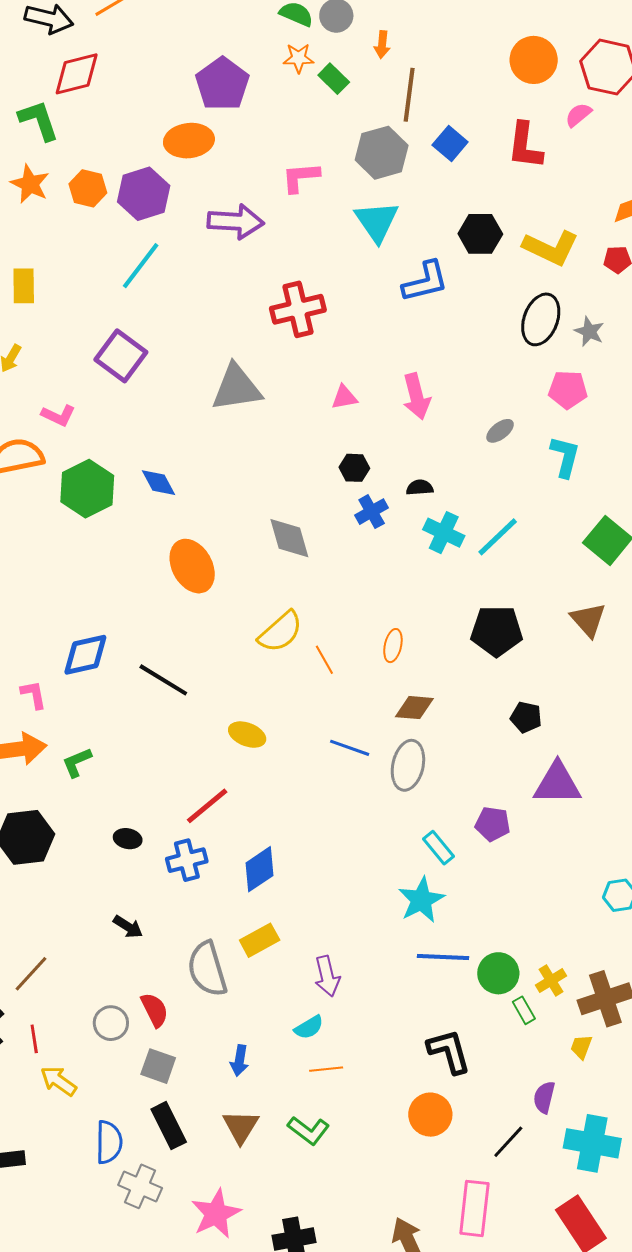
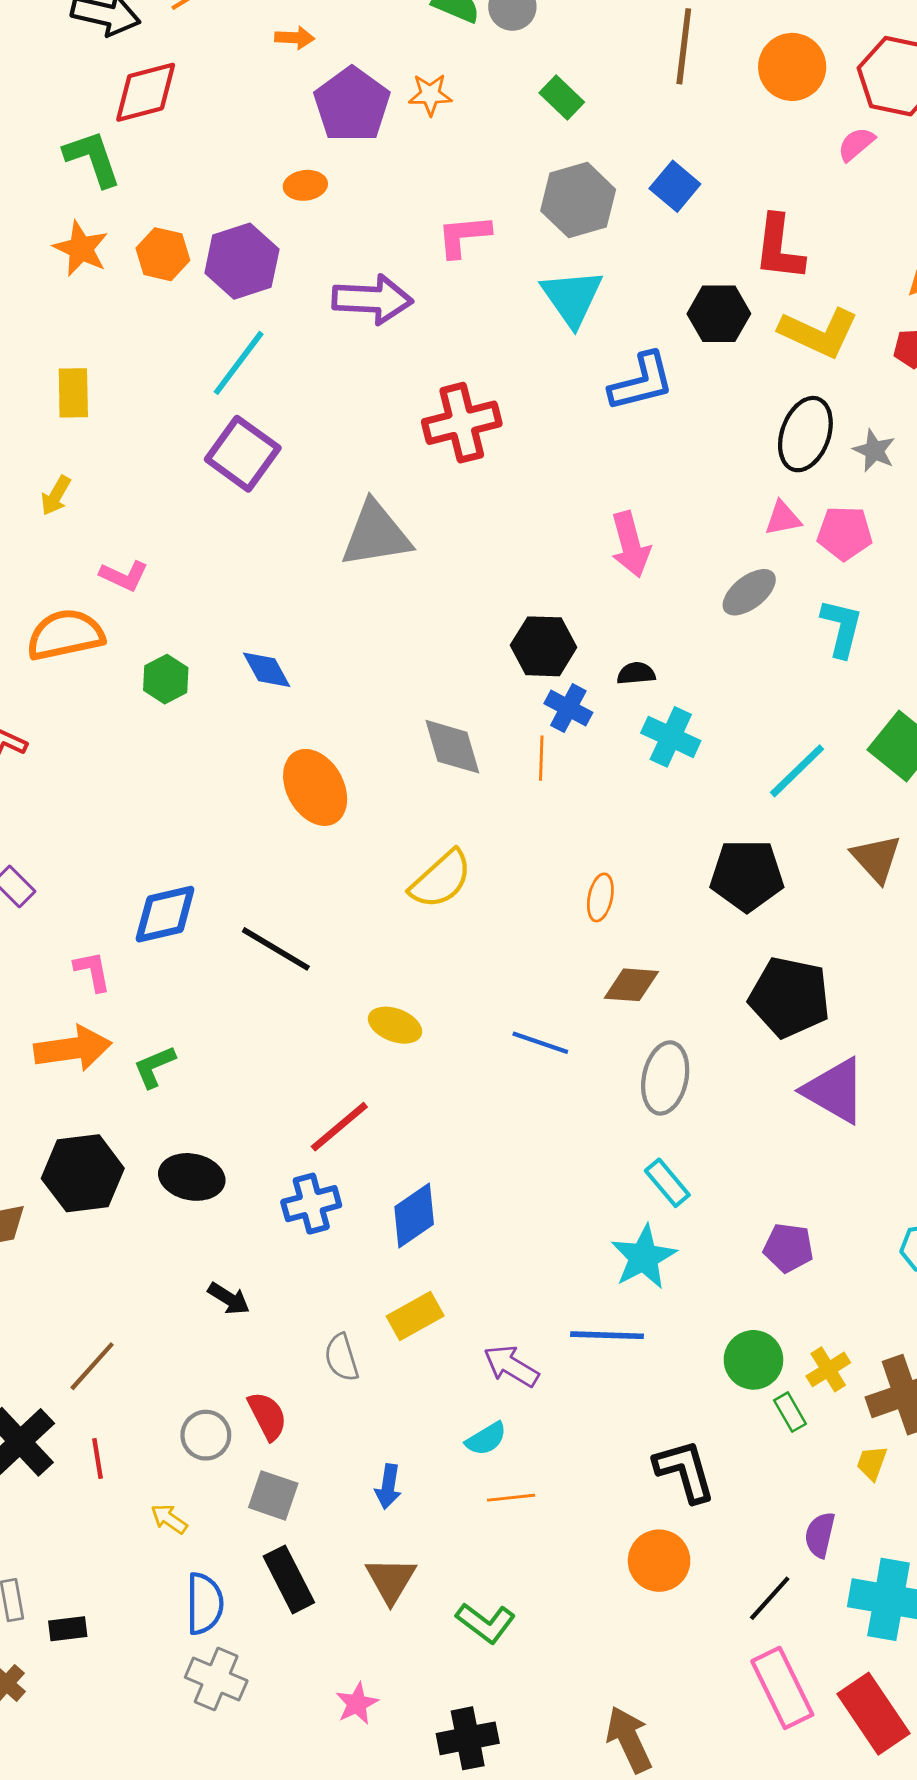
orange arrow: (382, 45) -> (295, 38), moved, turned -92
orange star: (298, 58) -> (430, 95), moved
green rectangle: (334, 79) -> (562, 98), moved
brown line: (409, 95) -> (684, 46), moved
orange ellipse: (189, 141) -> (305, 185), size x0.6
red L-shape: (525, 146) -> (779, 248), moved
purple square: (121, 356) -> (243, 454), moved
pink triangle: (344, 397) -> (783, 518), moved
gray ellipse: (500, 431) -> (749, 592), size x1.4
black hexagon: (354, 468) -> (544, 646), size x1.5
green hexagon: (87, 489) -> (166, 679), size x0.6
blue cross: (372, 512) -> (568, 708), turned -32
cyan line: (498, 537) -> (797, 771), moved
orange line: (324, 660) -> (541, 758), moved, turned 32
black pentagon: (526, 717) -> (790, 997), size x1.8
gray ellipse: (408, 765) -> (665, 1078), moved
purple triangle: (557, 784) -> (835, 1091), turned 30
purple pentagon: (493, 824) -> (788, 1248), moved
black ellipse: (128, 839) -> (192, 1177), moved, size x1.6
blue line: (443, 957) -> (607, 1335), moved
gray semicircle: (207, 969) -> (342, 1358), size x0.6
purple arrow: (327, 976) -> (511, 1366), turned 135
yellow arrow: (58, 1081) -> (169, 1519), moved, size x0.7
green L-shape: (309, 1130) -> (486, 1623), moved
gray cross: (140, 1186) -> (216, 1679), moved
pink rectangle: (474, 1208) -> (782, 1688), moved, turned -32
pink star: (216, 1214) -> (357, 1704), size x0.6

